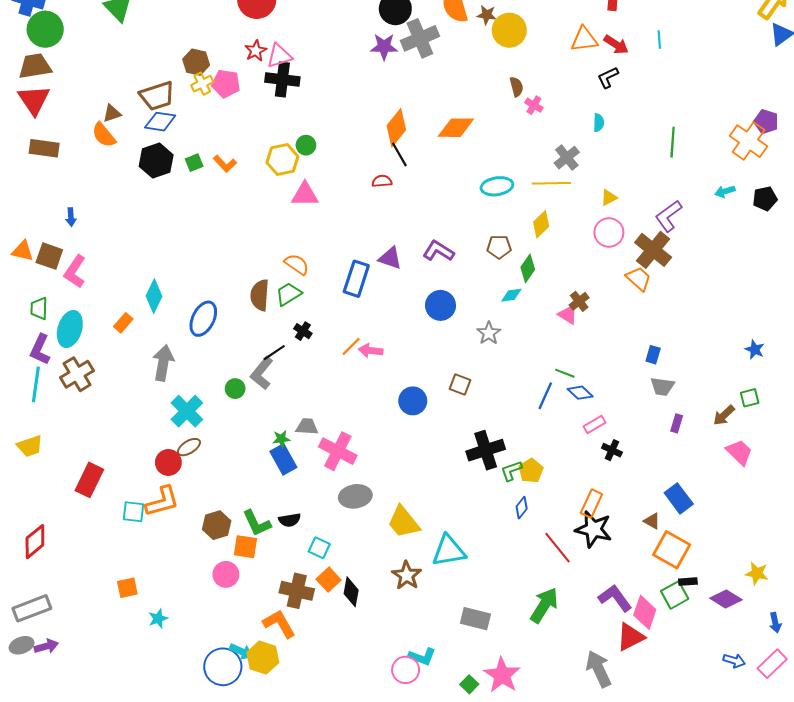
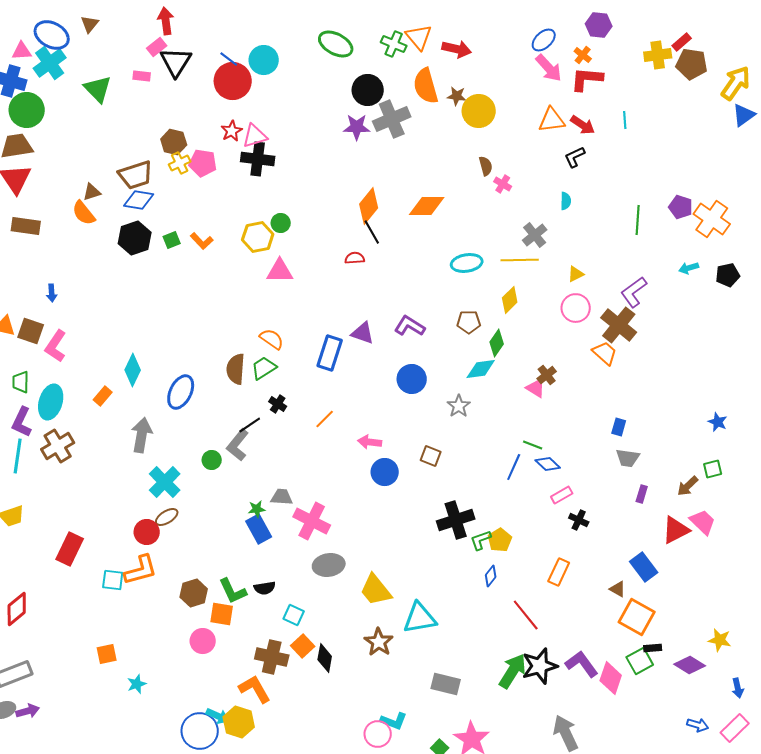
purple pentagon: (766, 122) -> (681, 207), moved
cyan diamond: (511, 295) -> (481, 369), size x1.4
pink arrow: (371, 351) -> (370, 442), moved
black star: (593, 529) -> (540, 666), moved, turned -30
red triangle: (630, 637) -> (676, 530), moved

